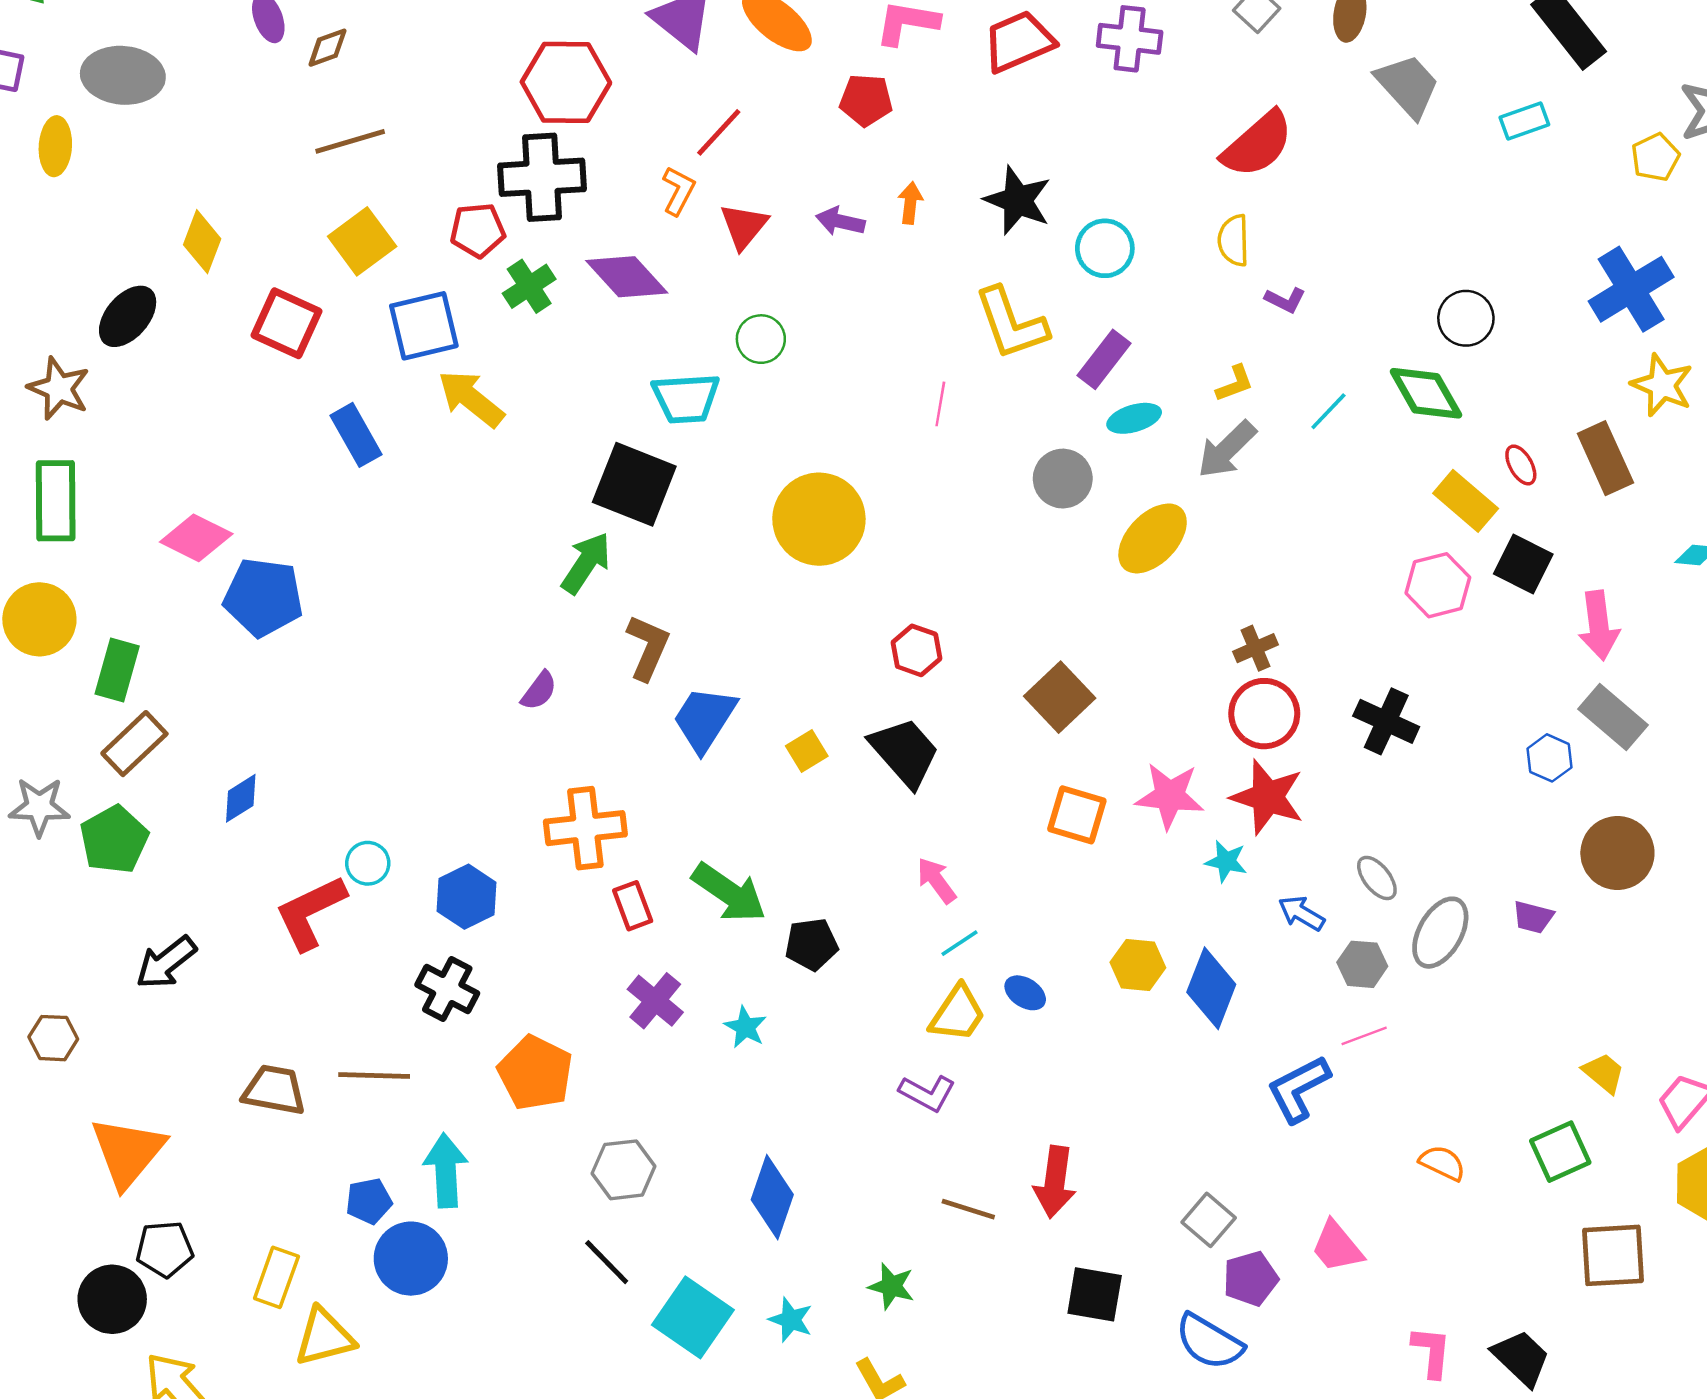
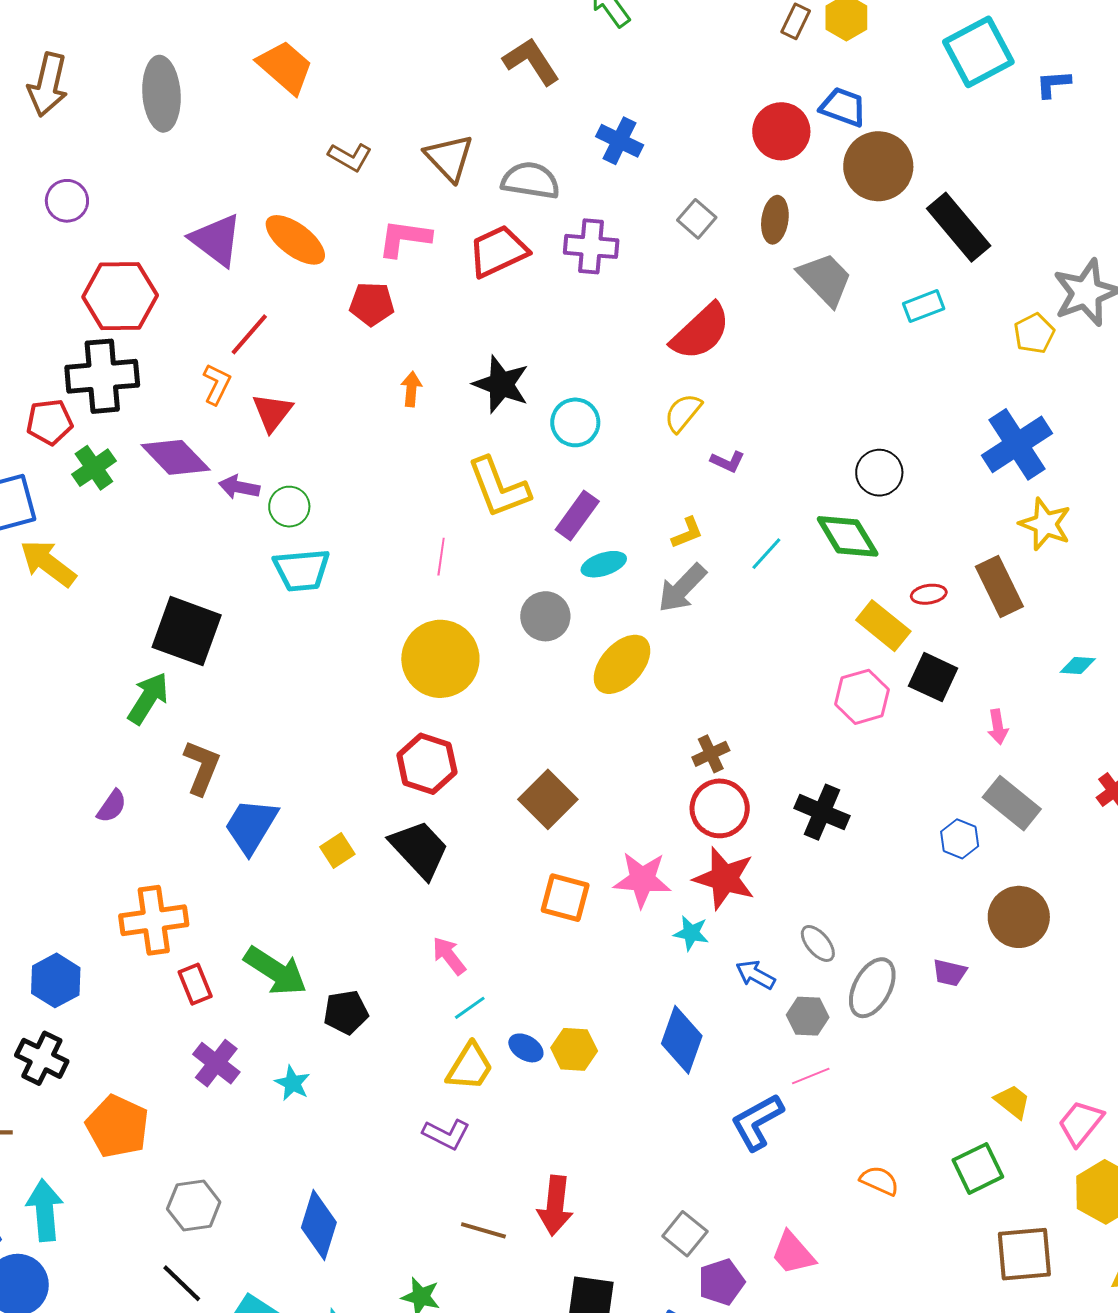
purple arrow: (840, 221) -> (239, 487), moved
yellow semicircle: (1234, 240) -> (683, 413), turned 42
cyan trapezoid: (686, 398) -> (302, 570), moved
red ellipse: (1521, 465) -> (929, 594), turned -68
yellow circle: (819, 519) -> (440, 659), moved
pink arrow: (1599, 625) -> (998, 727), size x0.6
red hexagon: (916, 650) -> (427, 764), size x1.4
yellow hexagon: (1138, 965) -> (574, 1049), moved

